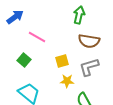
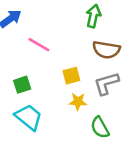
green square: (24, 60) -> (22, 85), moved, turned 32

